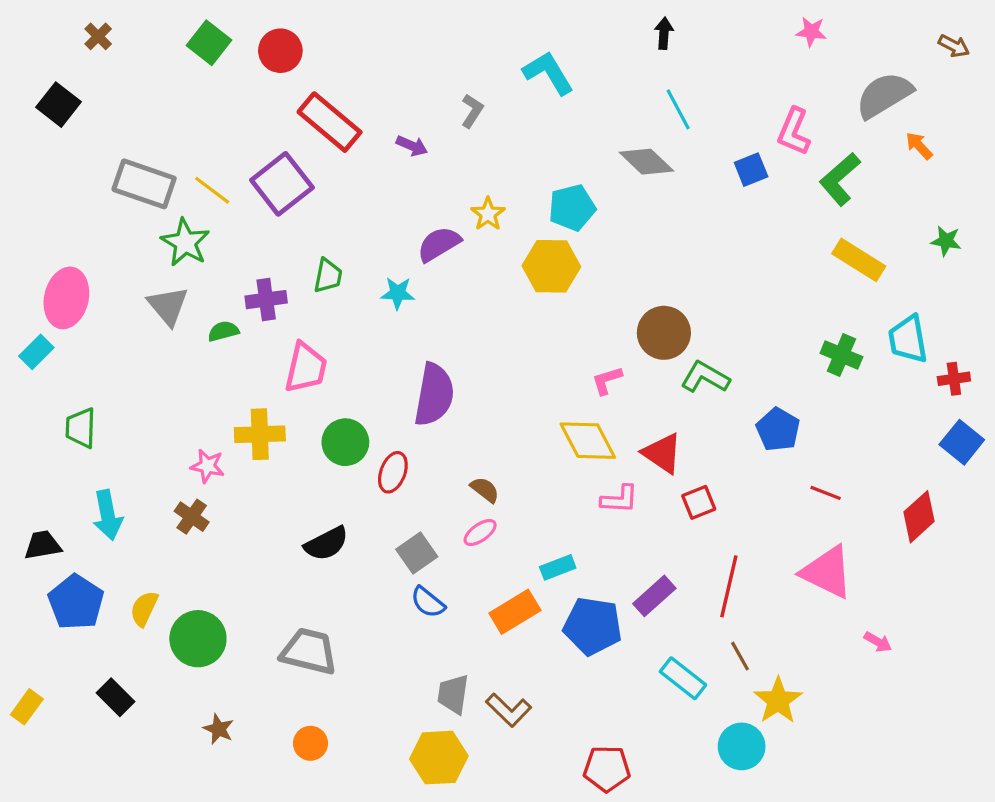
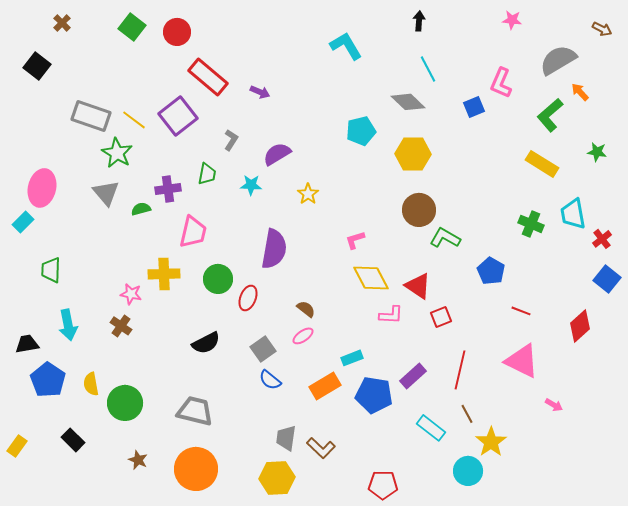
gray L-shape: (472, 111) -> (231, 140), moved
green L-shape: (840, 179) -> (550, 115), moved
yellow star: (488, 214) -> (308, 194), moved
yellow hexagon: (551, 266) -> (413, 154), moved
red cross: (954, 379) -> (602, 239), turned -30
pink L-shape: (607, 380) -> (355, 240), moved
yellow semicircle: (144, 609) -> (91, 384), turned -35
orange circle: (310, 743) -> (196, 469), size x2.0

